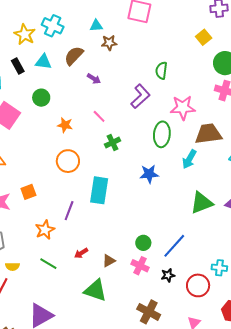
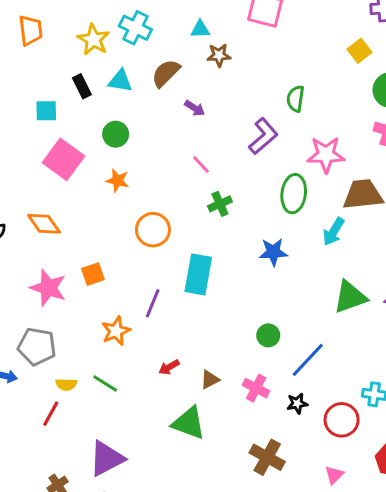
orange star: (65, 125) -> (118, 180), moved
green circle: (143, 243) -> (268, 335), moved
green line: (48, 264) -> (105, 384), moved

